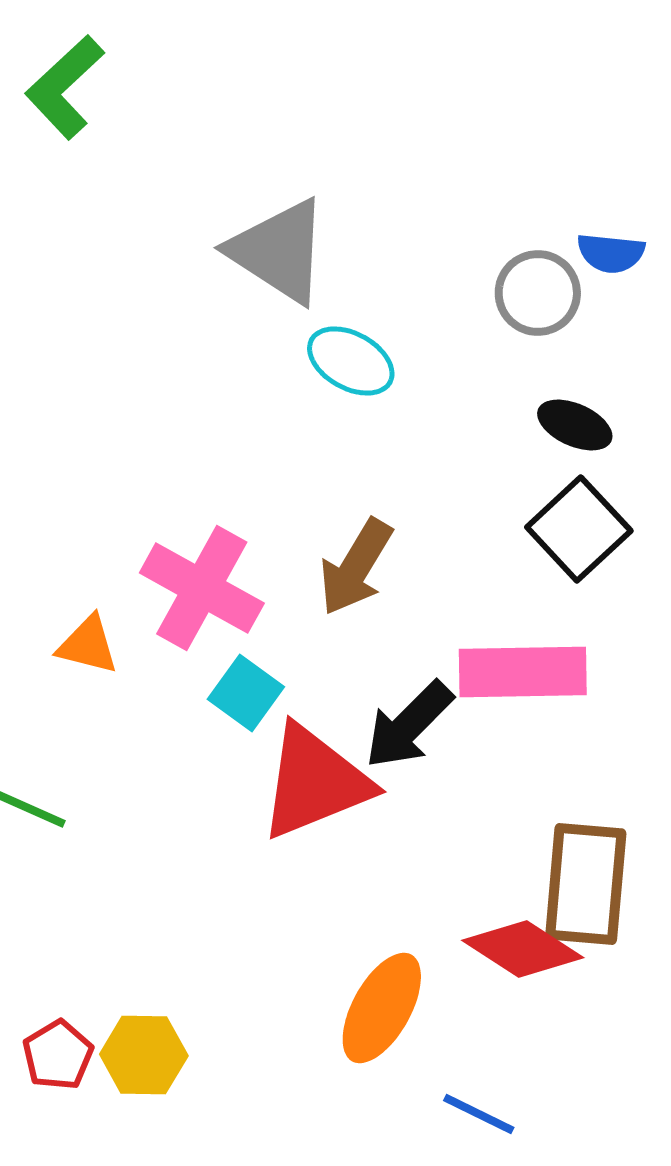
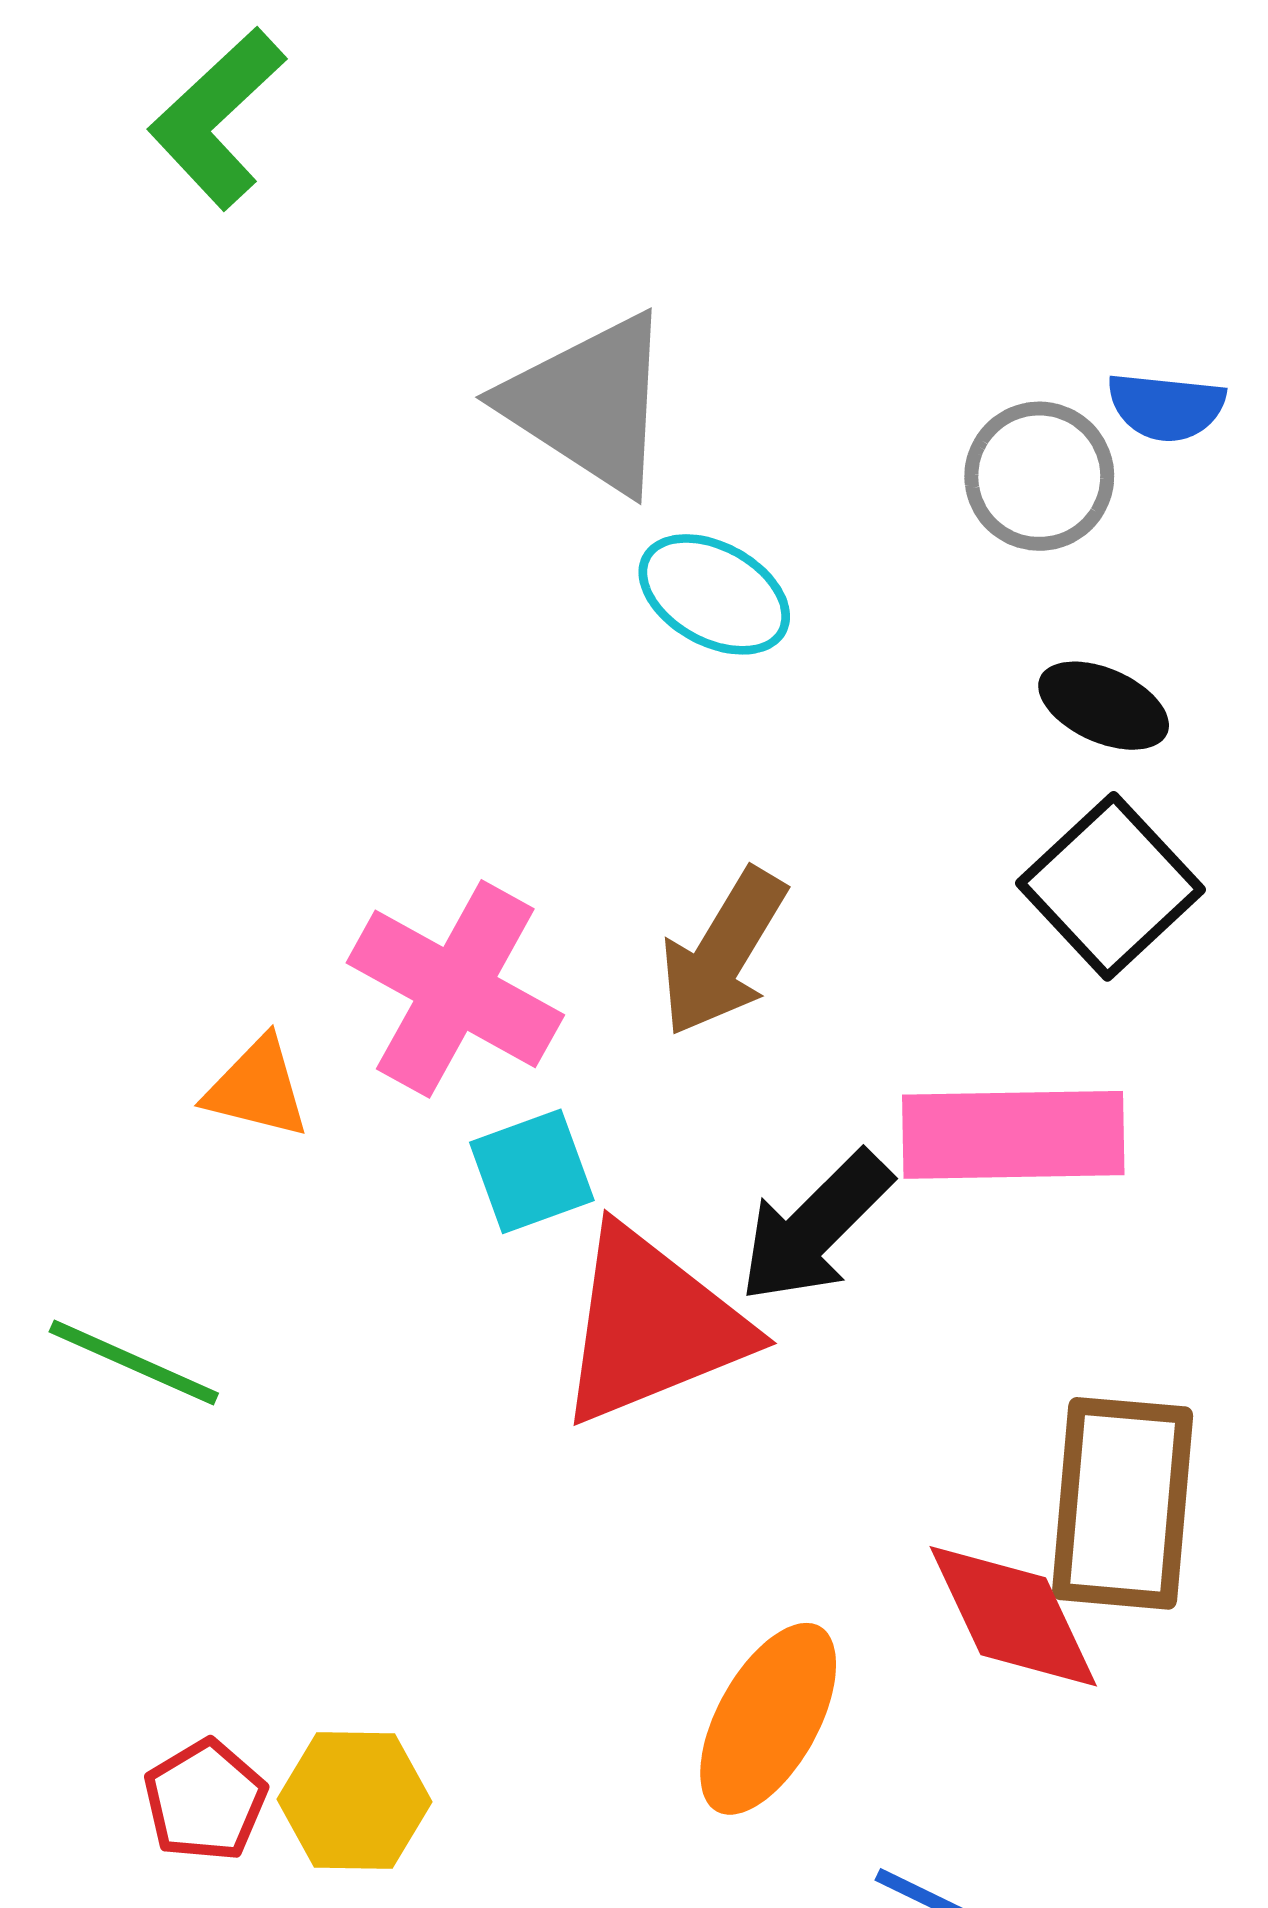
cyan square: (246, 693) -> (532, 1171), turned 34
red diamond: (523, 949) -> (1013, 1616), turned 32

